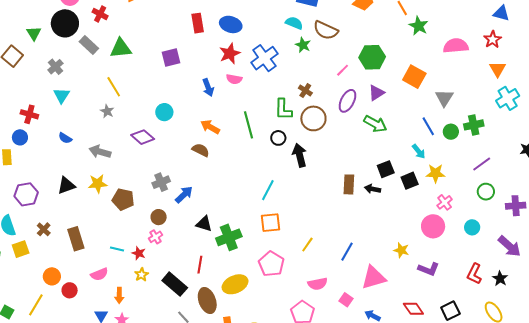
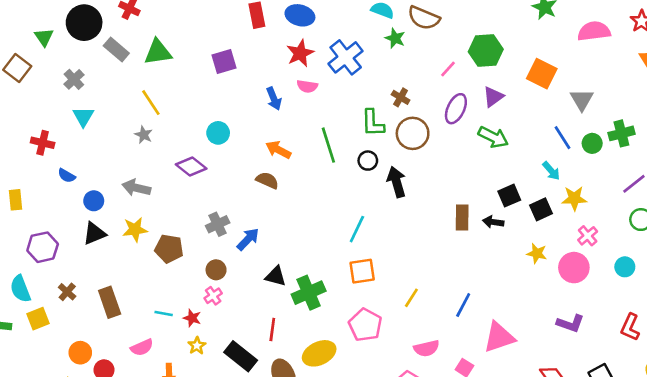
blue circle: (20, 137) -> (94, 201), moved
blue semicircle: (65, 138) -> (67, 176), moved
yellow star: (401, 250) -> (537, 253), moved

